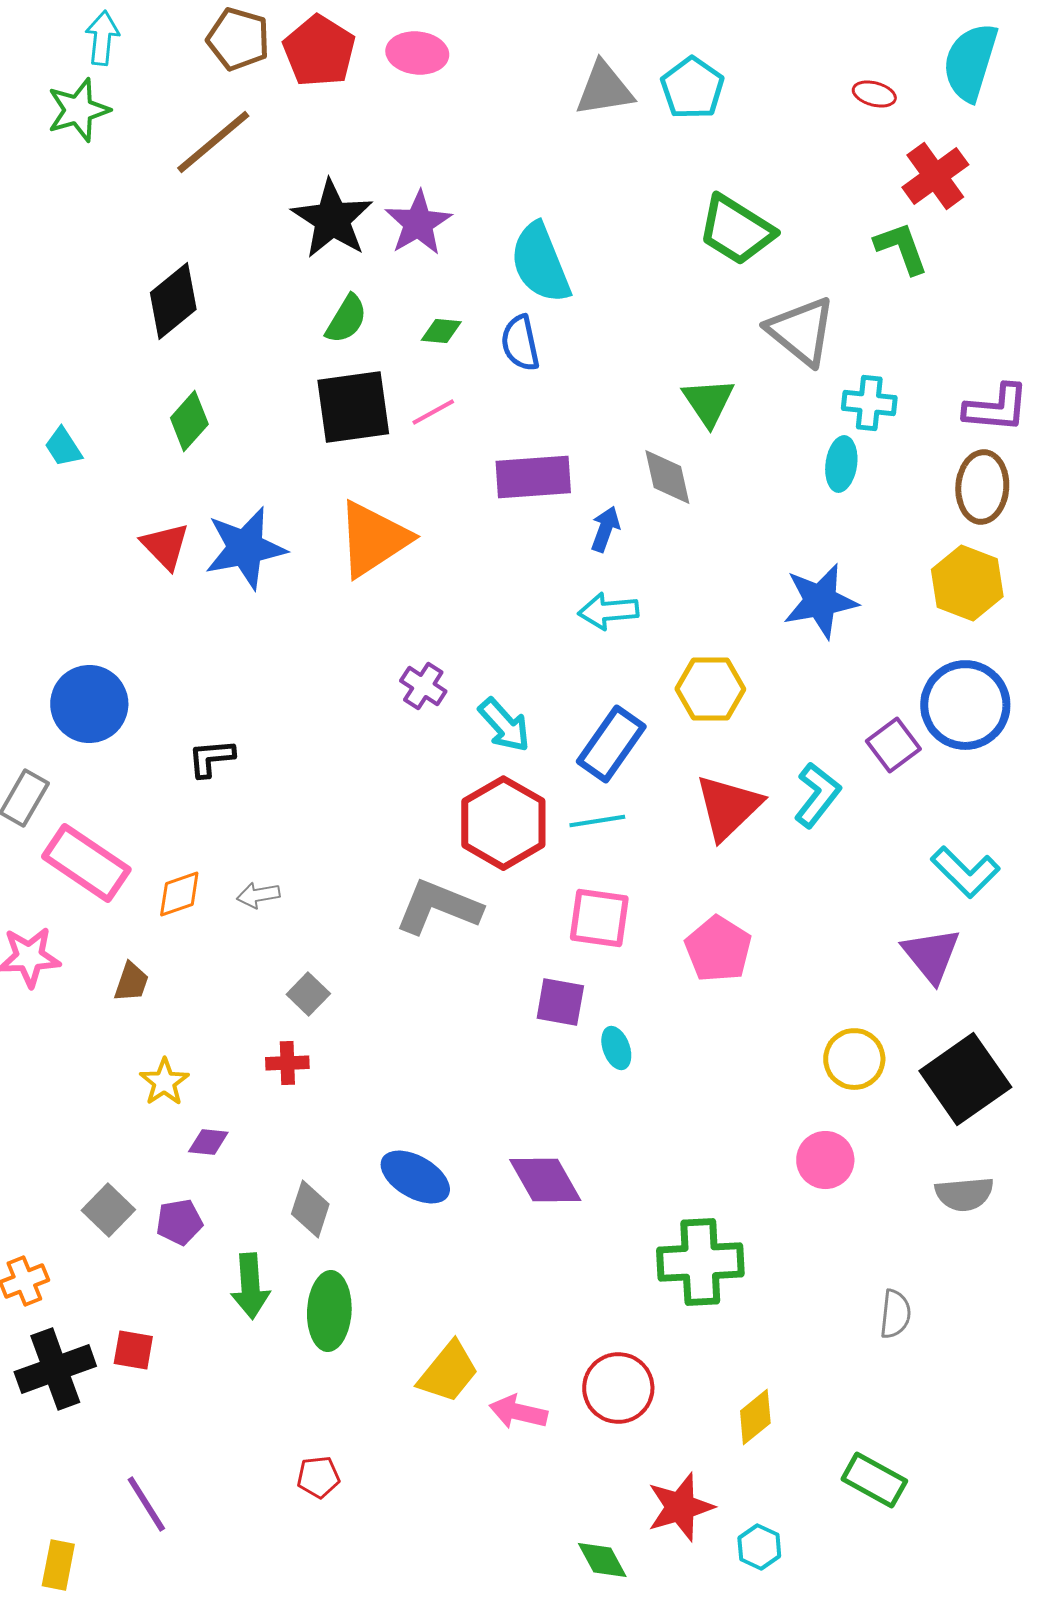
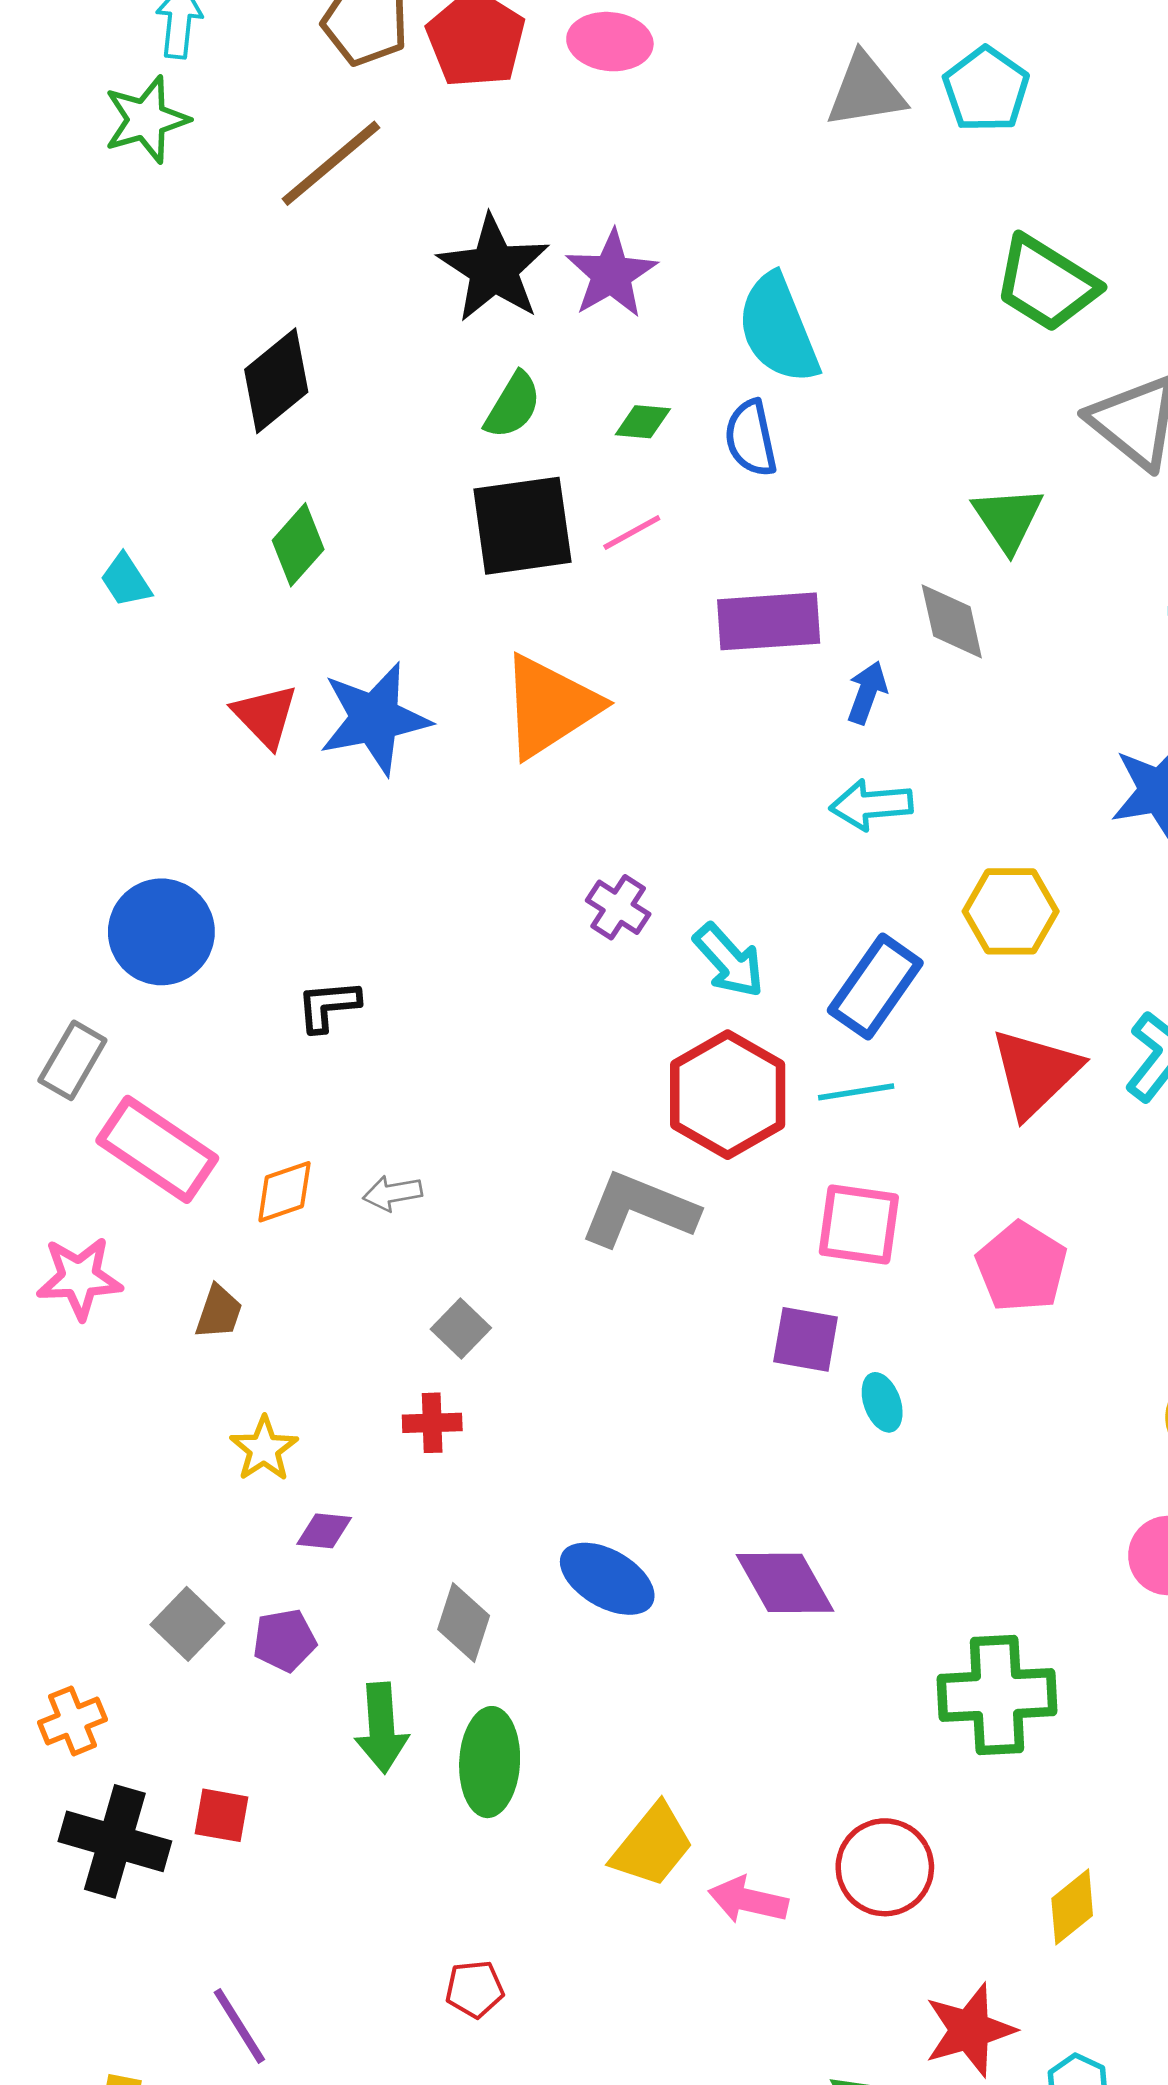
black cross: (55, 1369) -> (115, 1841), turned 36

